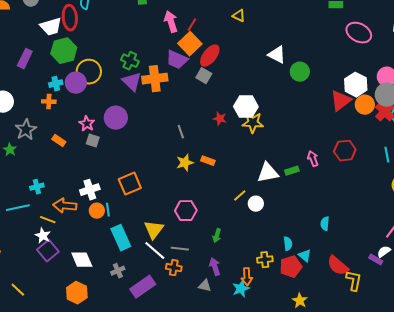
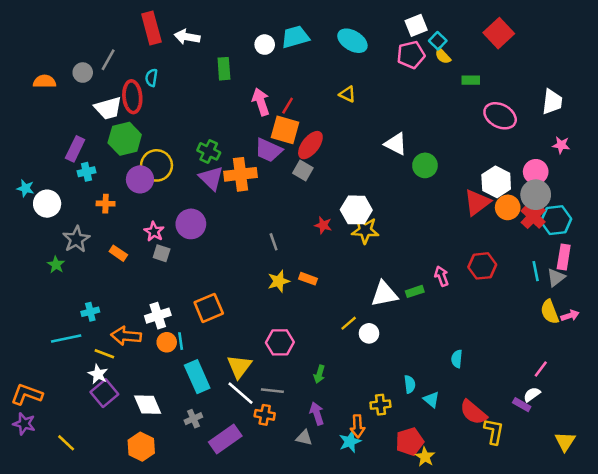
orange square: (190, 44) -> (285, 130), turned -30
cyan cross: (56, 84) -> (87, 172), moved
red pentagon: (291, 267) -> (410, 442), moved

